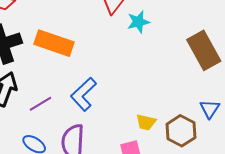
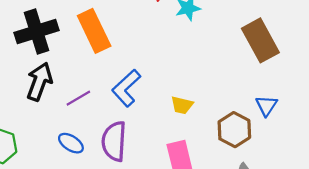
orange rectangle: (54, 43) -> (94, 31), turned 45
yellow trapezoid: (146, 122) -> (182, 105), moved

